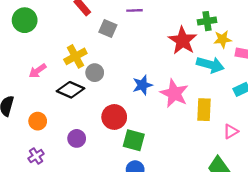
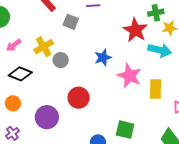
pink arrow: (38, 71) -> (14, 45), moved
blue star: (142, 85) -> (103, 58), moved
black diamond: (71, 90) -> (20, 74), moved
purple circle: (77, 138) -> (47, 117), size x1.5
green square: (134, 140) -> (125, 130), moved

